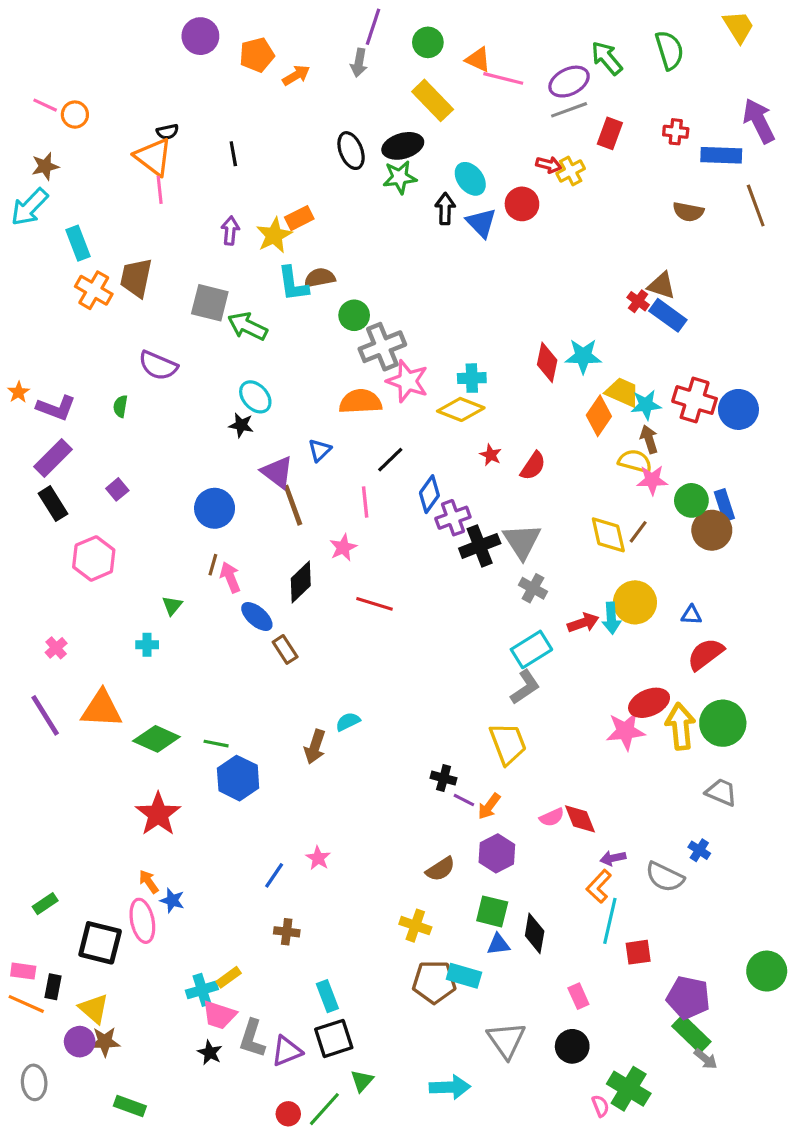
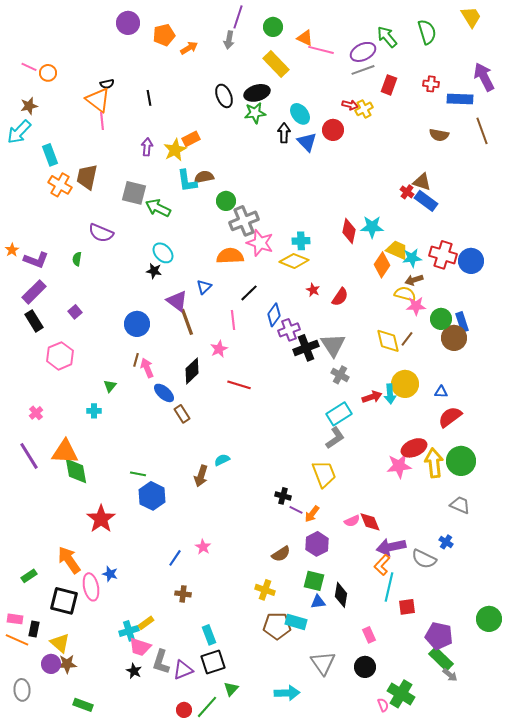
brown arrow: (649, 439) -> (414, 280), turned -90
green diamond: (156, 739) -> (76, 471), moved, turned 56
purple arrow: (613, 858) -> (391, 547), size x1.8
orange arrow: (149, 882) -> (69, 560), moved, size x1.8

